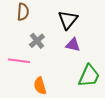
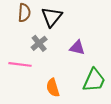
black triangle: (68, 20) -> (52, 17), moved
orange semicircle: (40, 86) -> (53, 88), moved

